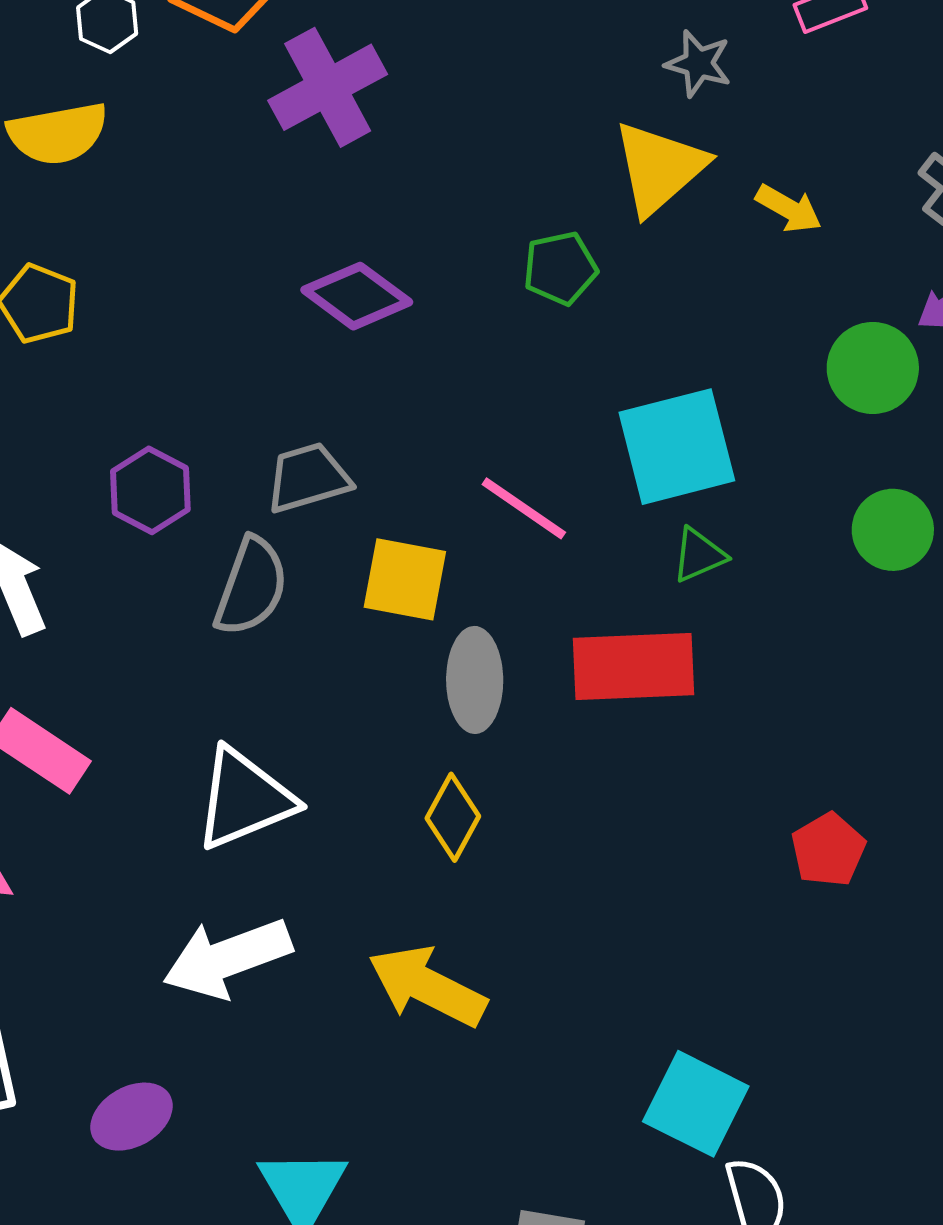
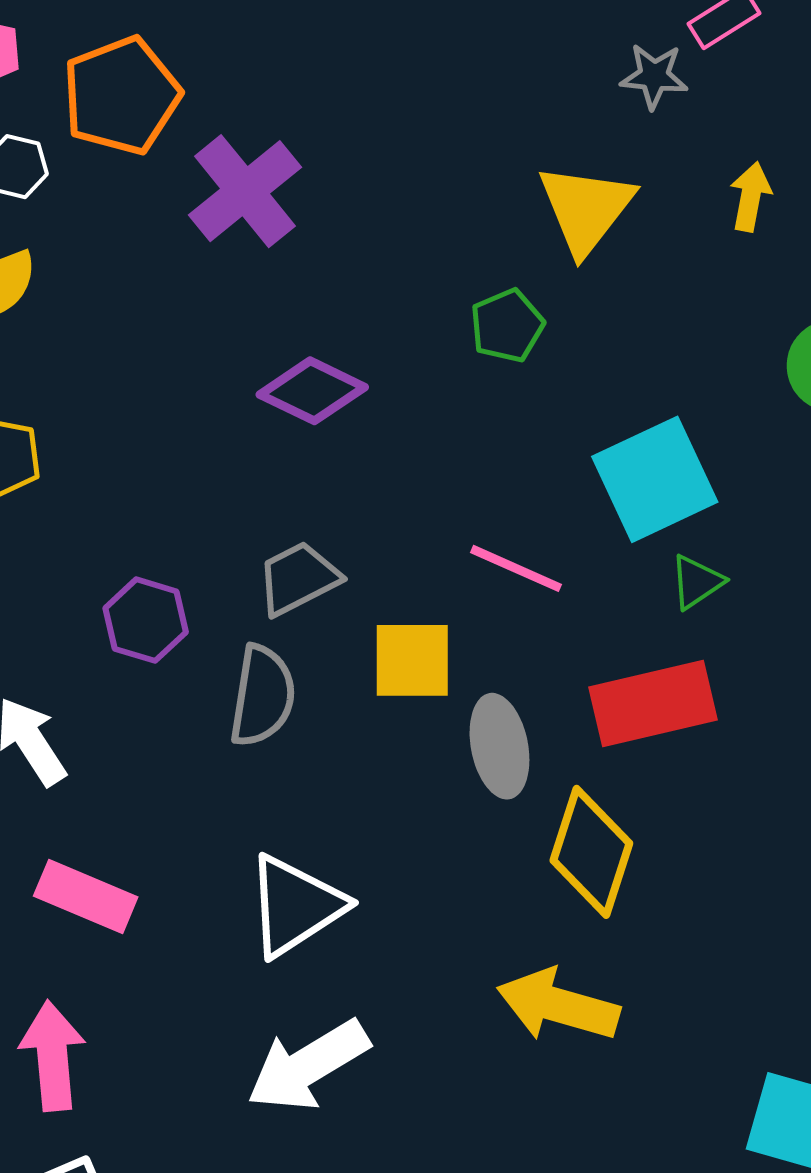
gray star: (698, 63) -> (654, 76), moved
yellow arrow: (789, 209) -> (751, 197), moved, turned -98
yellow diamond: (453, 817) -> (591, 852), moved, size x1.5
yellow arrow: (427, 986) -> (558, 1005), moved

